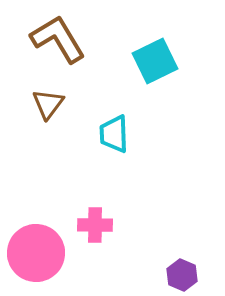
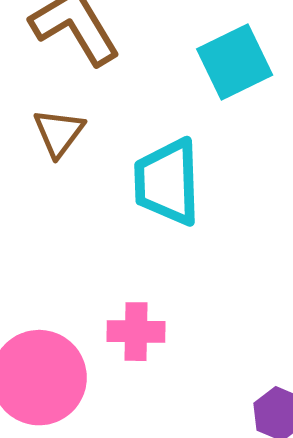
cyan trapezoid: (114, 134) -> (167, 182), size x1.4

